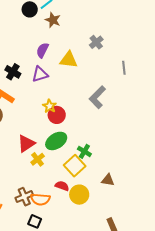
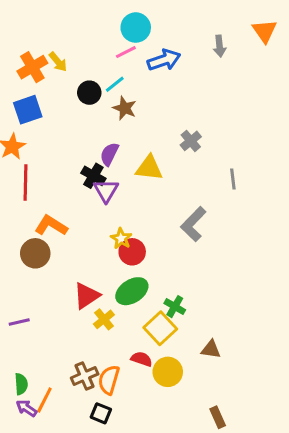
black cross: (13, 72) -> (93, 176), moved
purple triangle: (40, 74) -> (106, 191), turned -42
orange semicircle: (40, 199) -> (109, 380), turned 102

